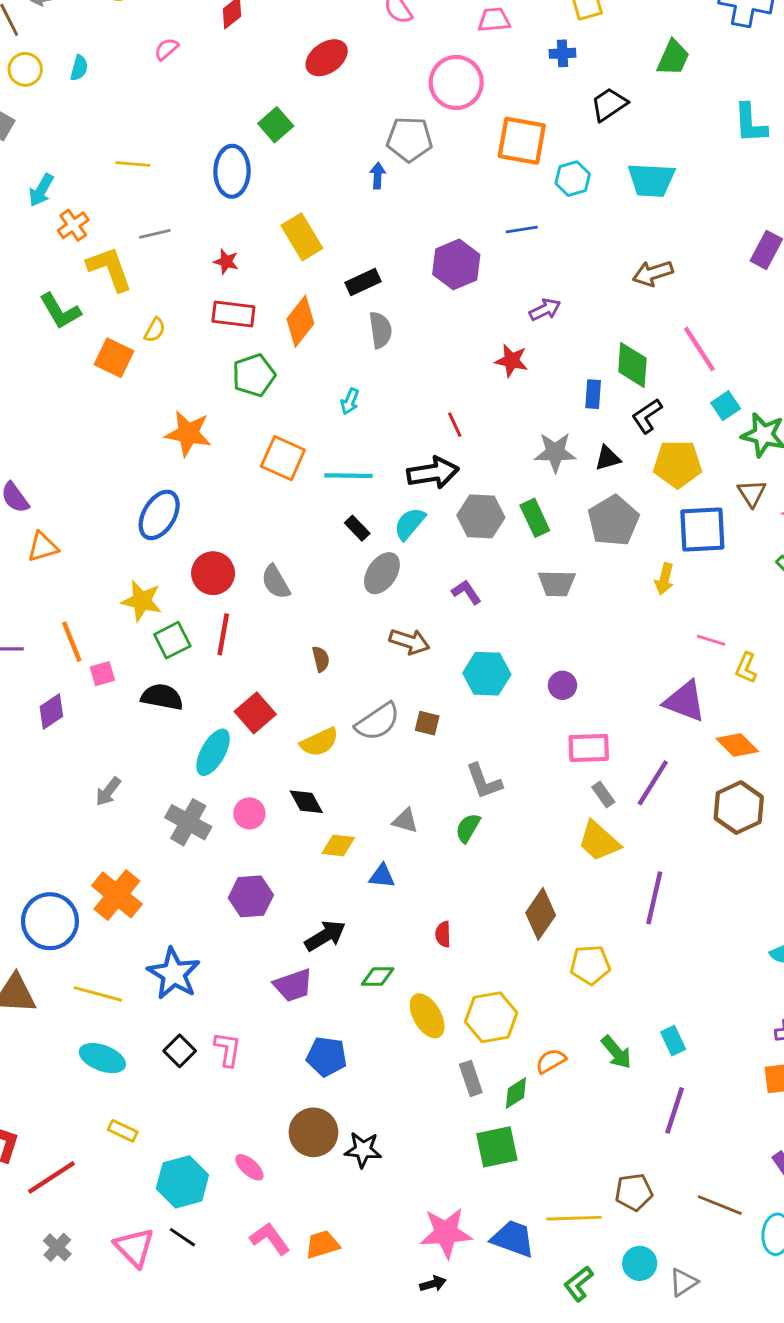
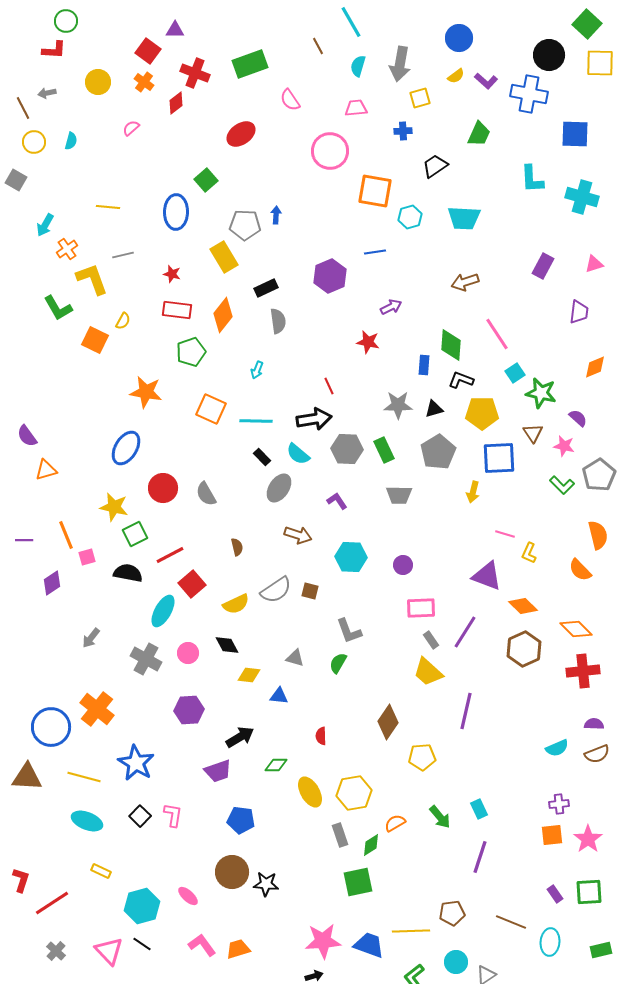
gray pentagon: (410, 139) -> (245, 225), moved
black L-shape: (647, 416) -> (461, 380), turned 55
cyan semicircle: (410, 524) -> (298, 454), turned -90
red line: (223, 634) -> (170, 555), moved, turned 52

